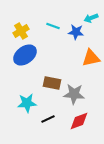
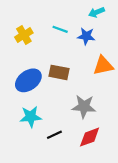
cyan arrow: (91, 18) -> (96, 12), moved
blue ellipse: (25, 55) -> (28, 80), moved
brown rectangle: (52, 83) -> (59, 72), moved

